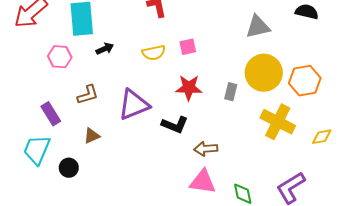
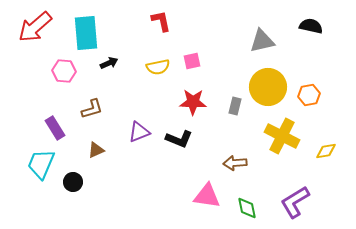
orange hexagon: (305, 81) -> (309, 95), size x0.7
purple triangle: (134, 105) -> (139, 132), moved, size x0.7
brown arrow: (206, 149) -> (235, 163), moved

